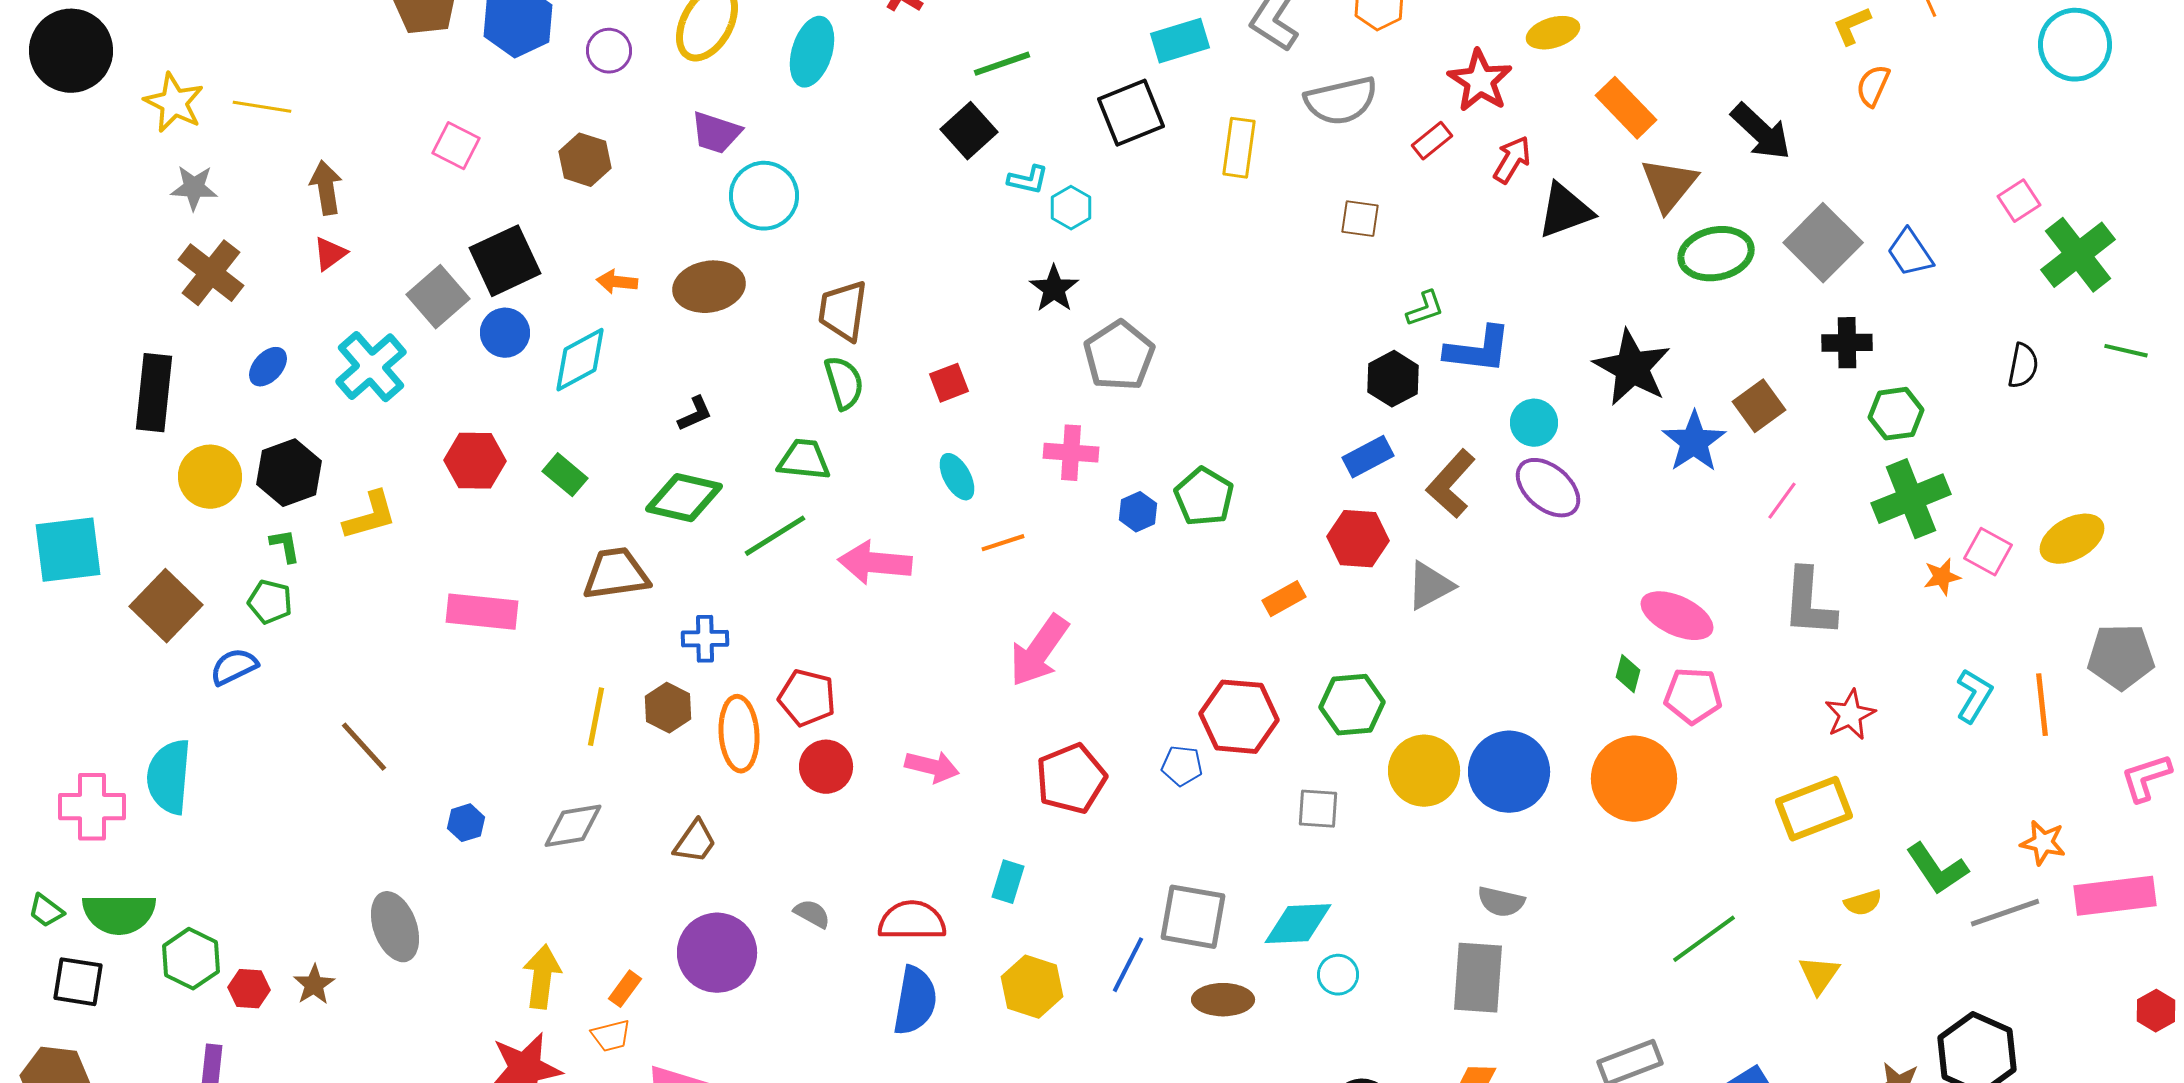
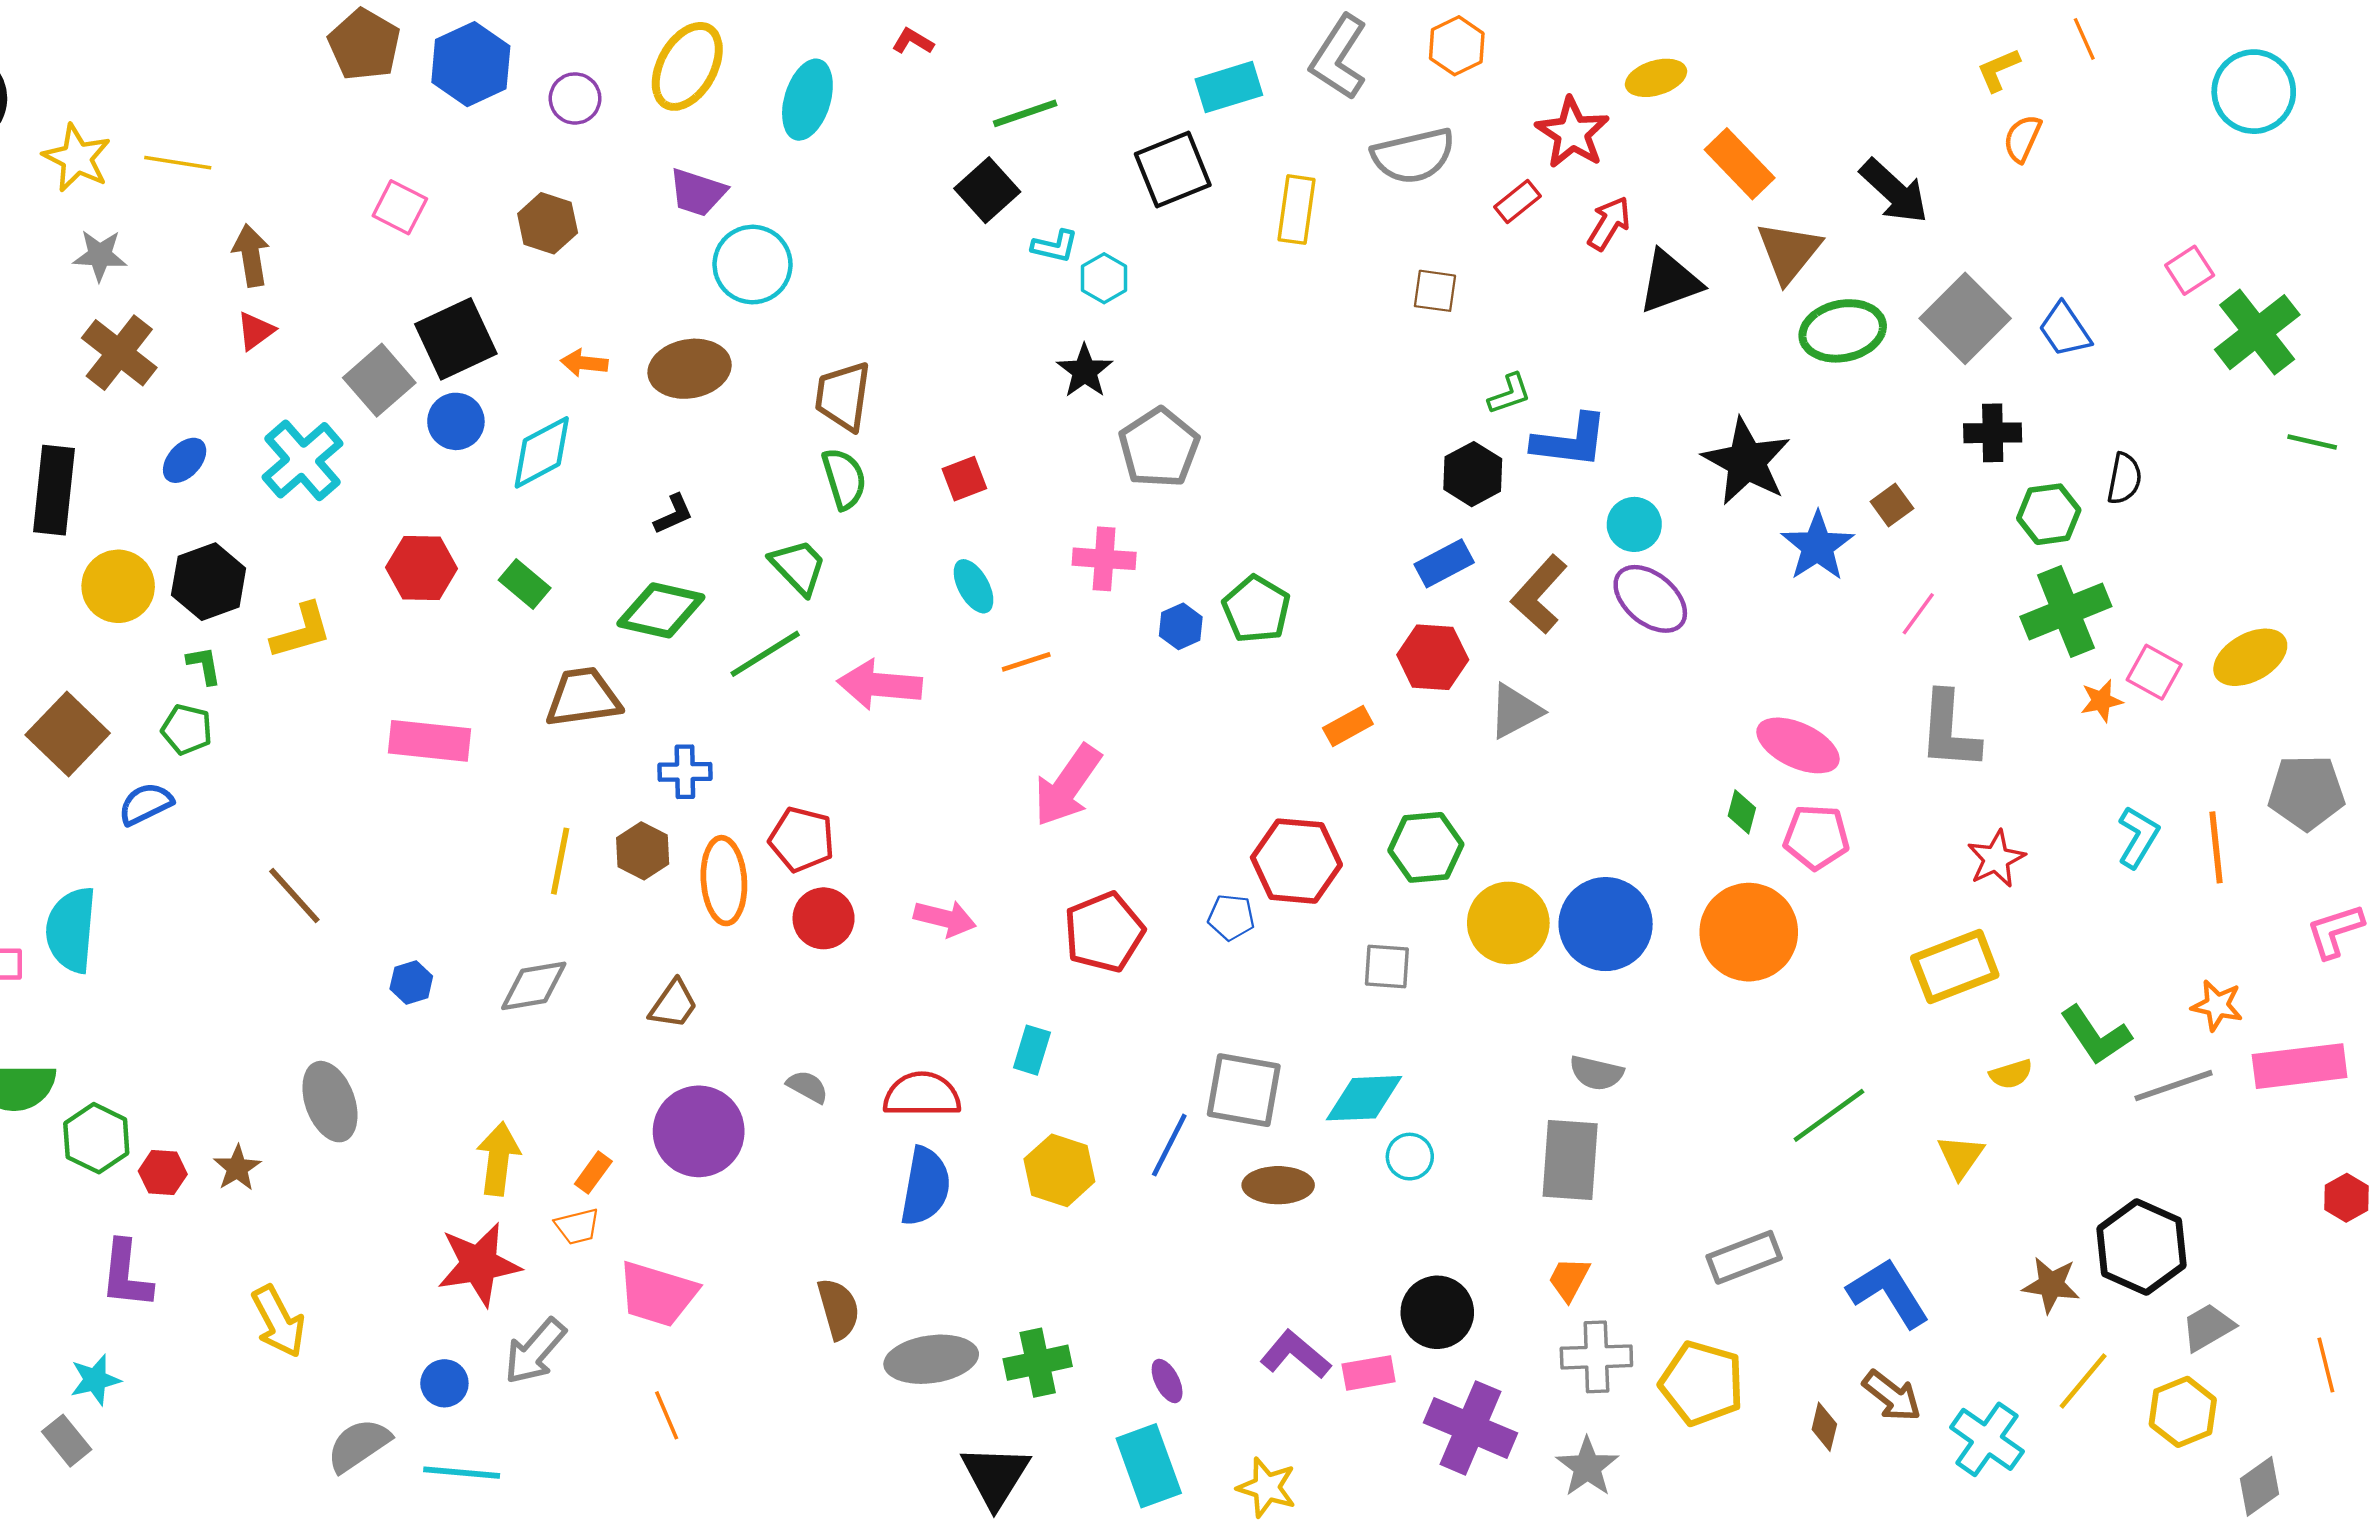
black semicircle: (2023, 366) -> (2124, 479), moved
brown square: (1759, 406) -> (1892, 505), size x0.7
green trapezoid: (804, 460) -> (798, 567), turned 40

